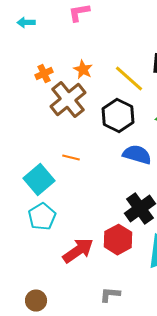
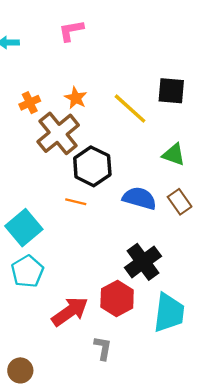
black hexagon: (118, 116) -> (92, 166), moved
orange line: (71, 158) -> (76, 202), moved
gray L-shape: (110, 295) -> (103, 348), moved, turned 95

